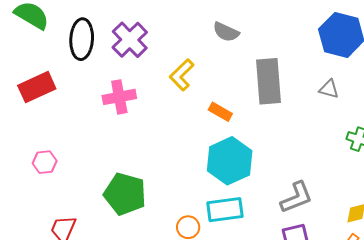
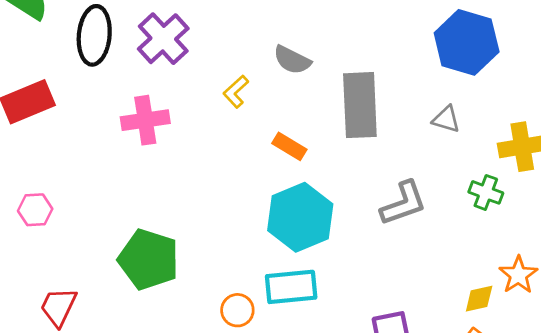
gray semicircle: (226, 32) -> (292, 60), moved
yellow L-shape: (182, 75) -> (236, 92), size x0.7
gray L-shape: (296, 197) -> (403, 203), moved

